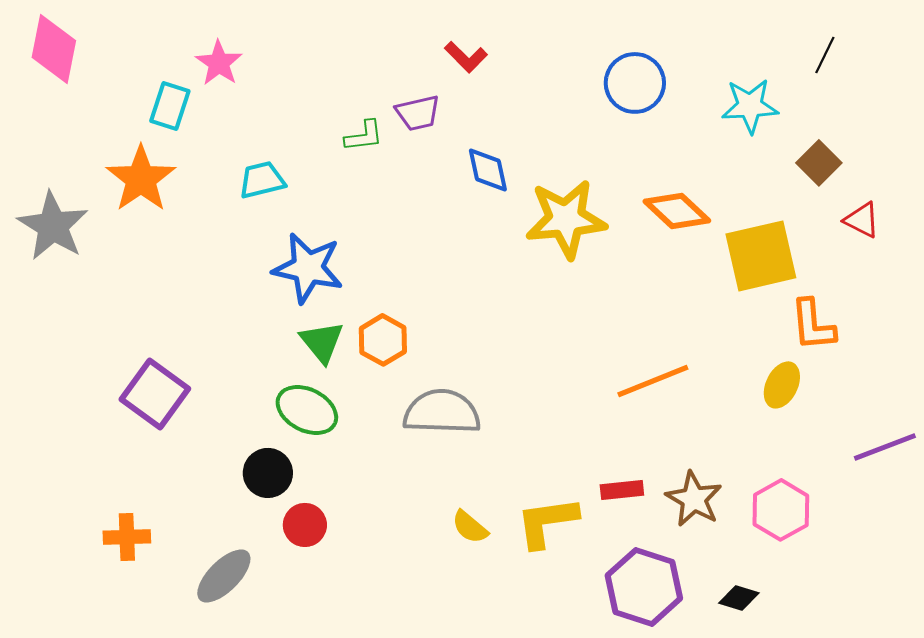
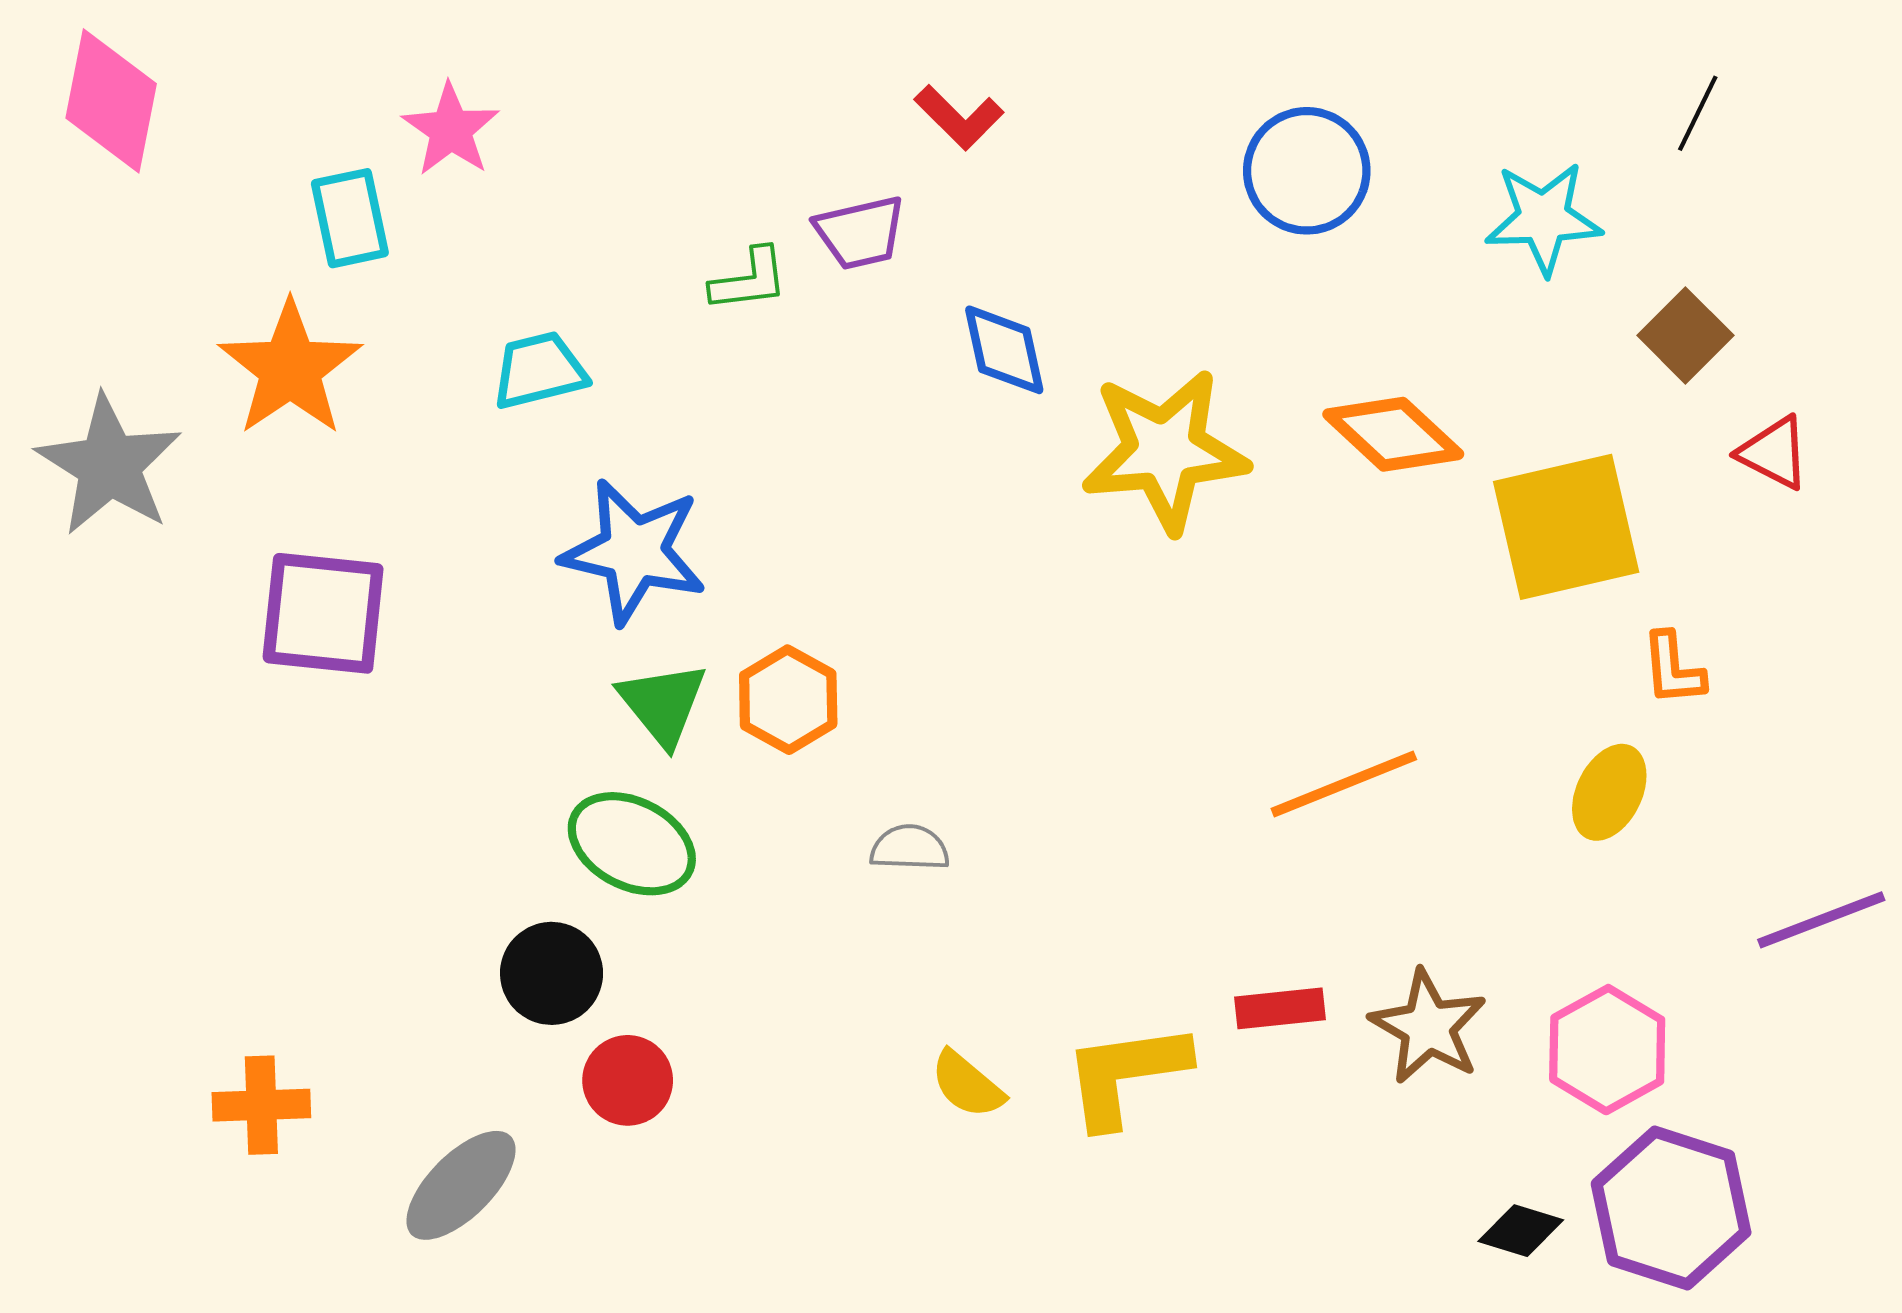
cyan rectangle: (170, 106) -> (350, 218), turned -30
orange L-shape: (813, 325) -> (1673, 669), size x0.7
purple square: (155, 394) -> (323, 613), moved, turned -30
gray semicircle: (442, 412) -> (910, 848), size x0.5
purple hexagon: (644, 587) -> (1671, 1208), moved

